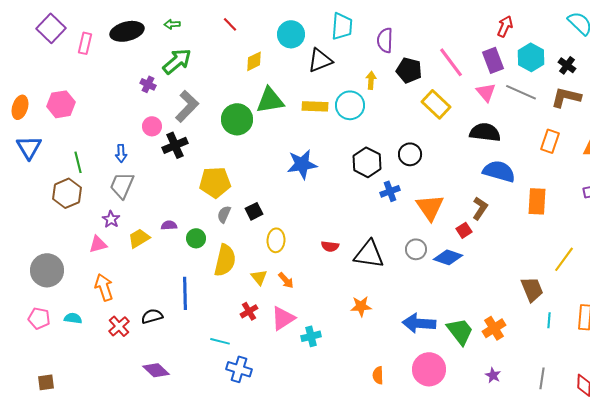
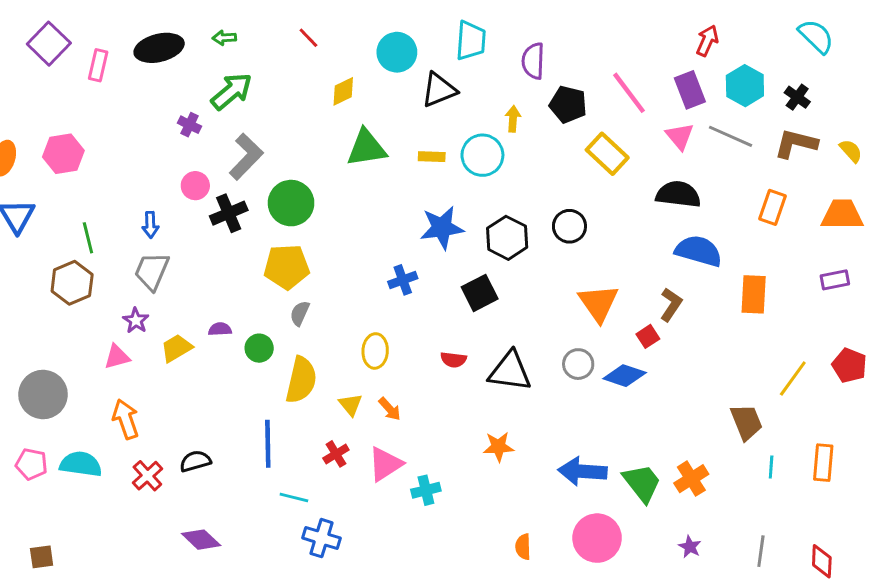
yellow rectangle: (315, 106) -> (432, 157), size x0.7
green circle: (237, 119) -> (291, 203), moved
blue star: (302, 164) -> (442, 228), moved
blue cross: (390, 191) -> (403, 280), moved
black square: (254, 211) -> (480, 293), moved, size x1.4
blue line: (185, 293) -> (268, 444), moved
cyan semicircle: (73, 318) -> (81, 464), size x1.6

